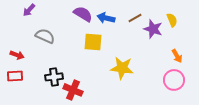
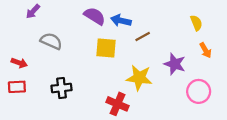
brown line: (135, 18) -> (143, 37), moved
purple star: (153, 29) -> (175, 64), moved
orange arrow: (177, 56) -> (205, 50), moved
red cross: (73, 90) -> (117, 104), moved

